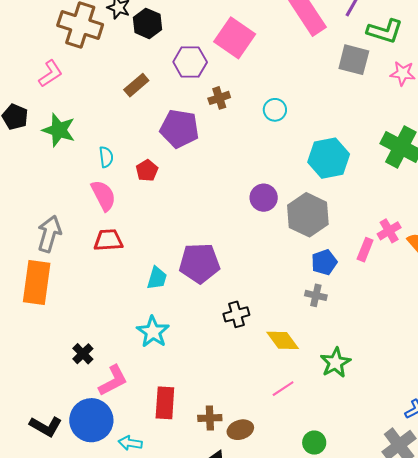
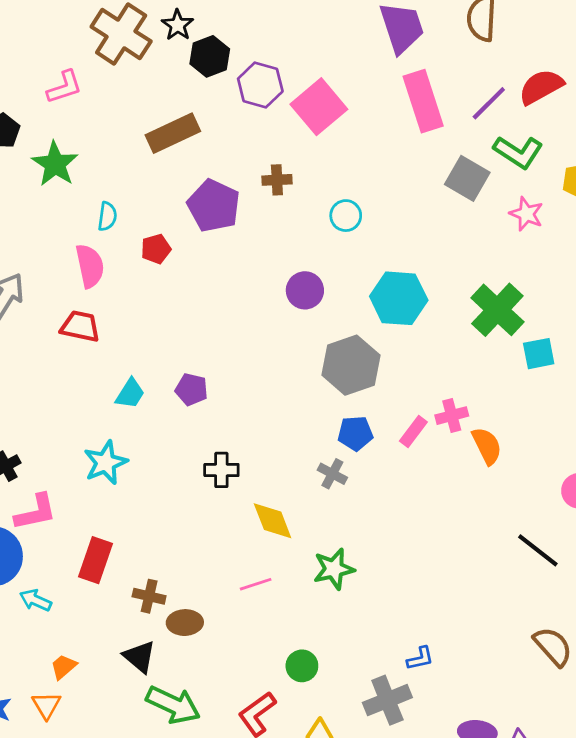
purple hexagon: (190, 62) -> (260, 85), moved
brown rectangle: (136, 85) -> (173, 133), size x1.5
purple circle: (264, 198) -> (305, 290), moved
purple pentagon: (200, 263) -> (191, 389), size x0.6
green circle: (314, 443) -> (302, 666), moved

